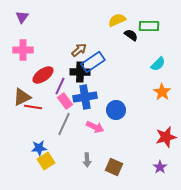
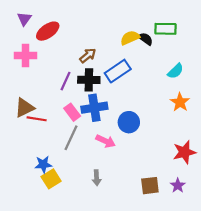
yellow semicircle: (117, 20) -> (130, 38), moved
blue rectangle: (93, 62) -> (118, 71), moved
red ellipse: (43, 75) -> (48, 31), moved
purple line: (60, 86) -> (65, 81), moved
brown square: (114, 167) -> (150, 186), moved, turned -30

